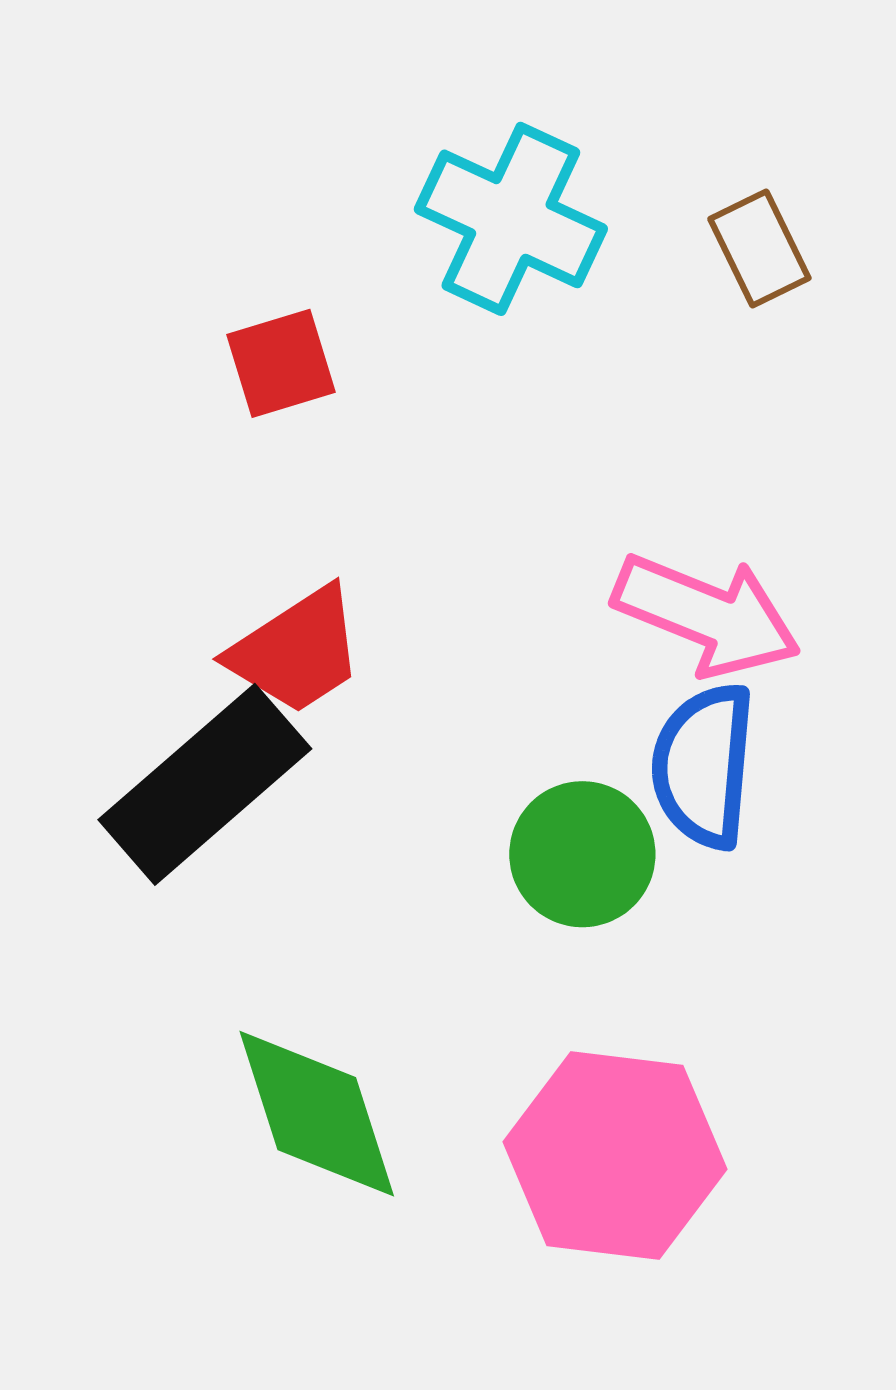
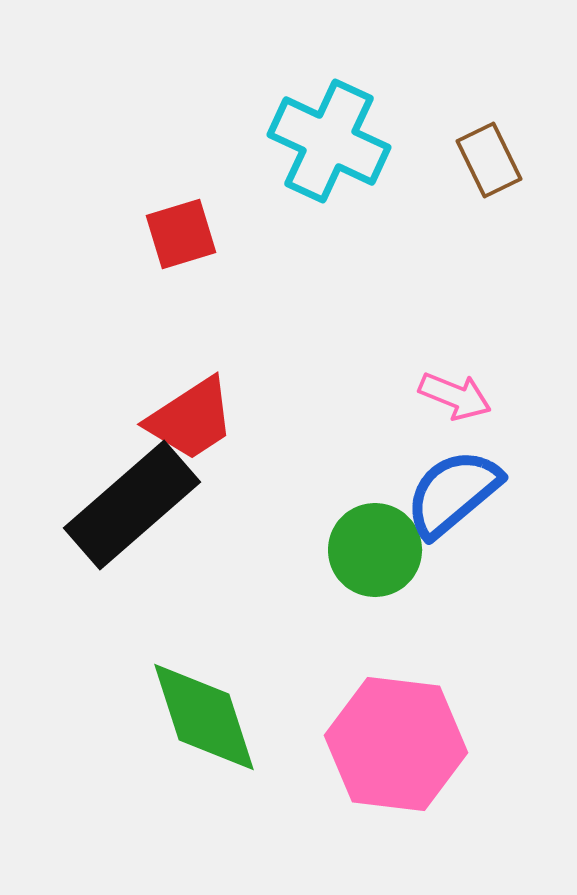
pink arrow: (707, 615) -> (455, 396), size x0.6
blue semicircle: (704, 766) -> (453, 493), turned 45

